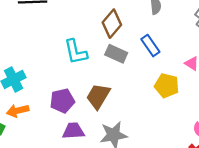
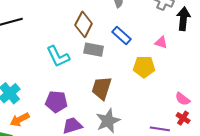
brown trapezoid: (98, 96) -> (101, 88), moved
purple pentagon: (62, 101) -> (56, 102), turned 30

